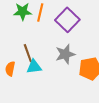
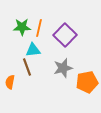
cyan triangle: (34, 67) -> (33, 50), moved

